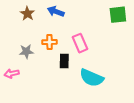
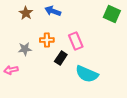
green square: (118, 15) -> (112, 14), turned 30
black rectangle: (64, 61) -> (61, 58), turned 32

